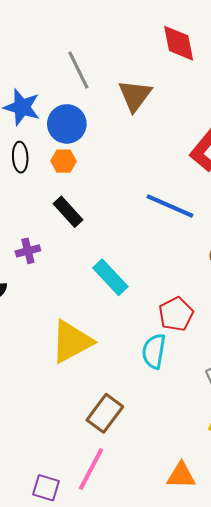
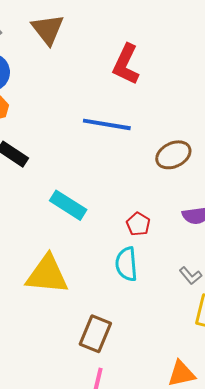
red pentagon: (176, 314) -> (138, 224), size x0.7
yellow triangle: (72, 342) -> (47, 275), turned 48

